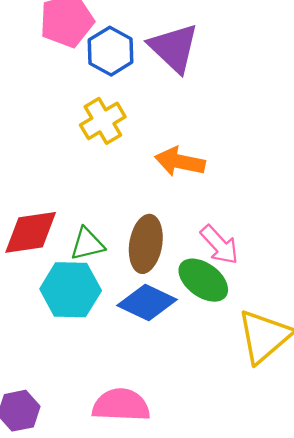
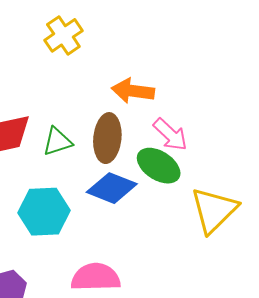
orange arrow: (180, 162) -> (133, 91), moved
cyan hexagon: (71, 290) -> (44, 212), moved

